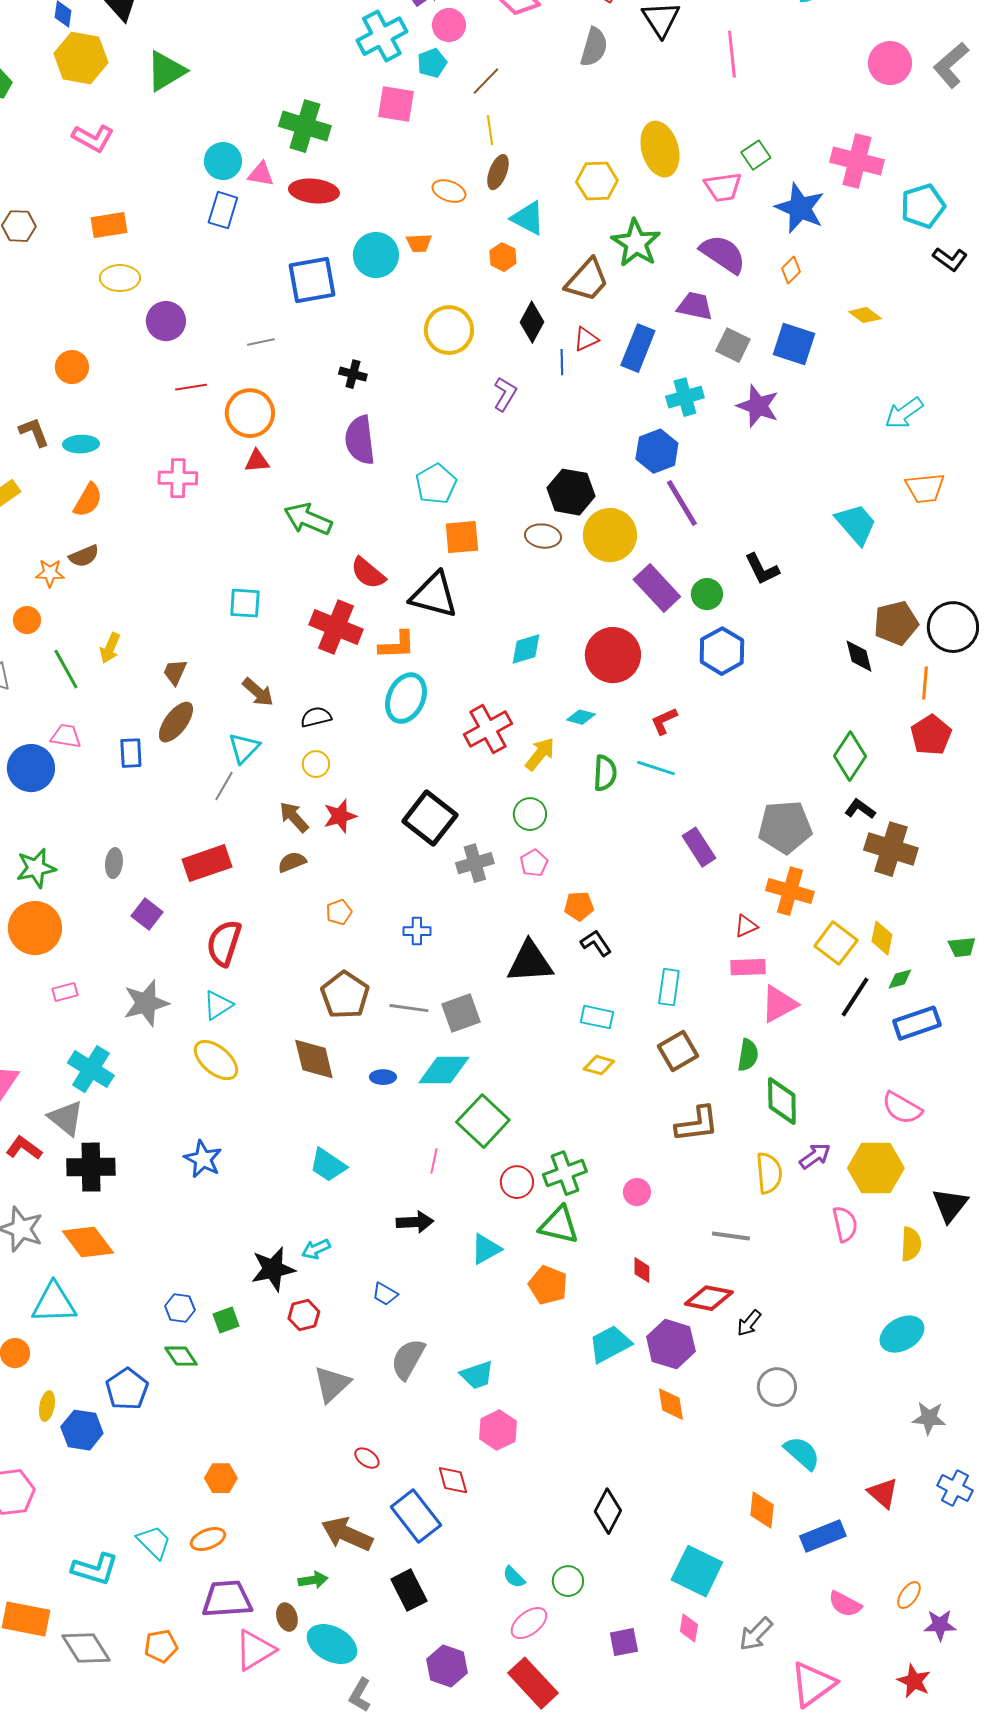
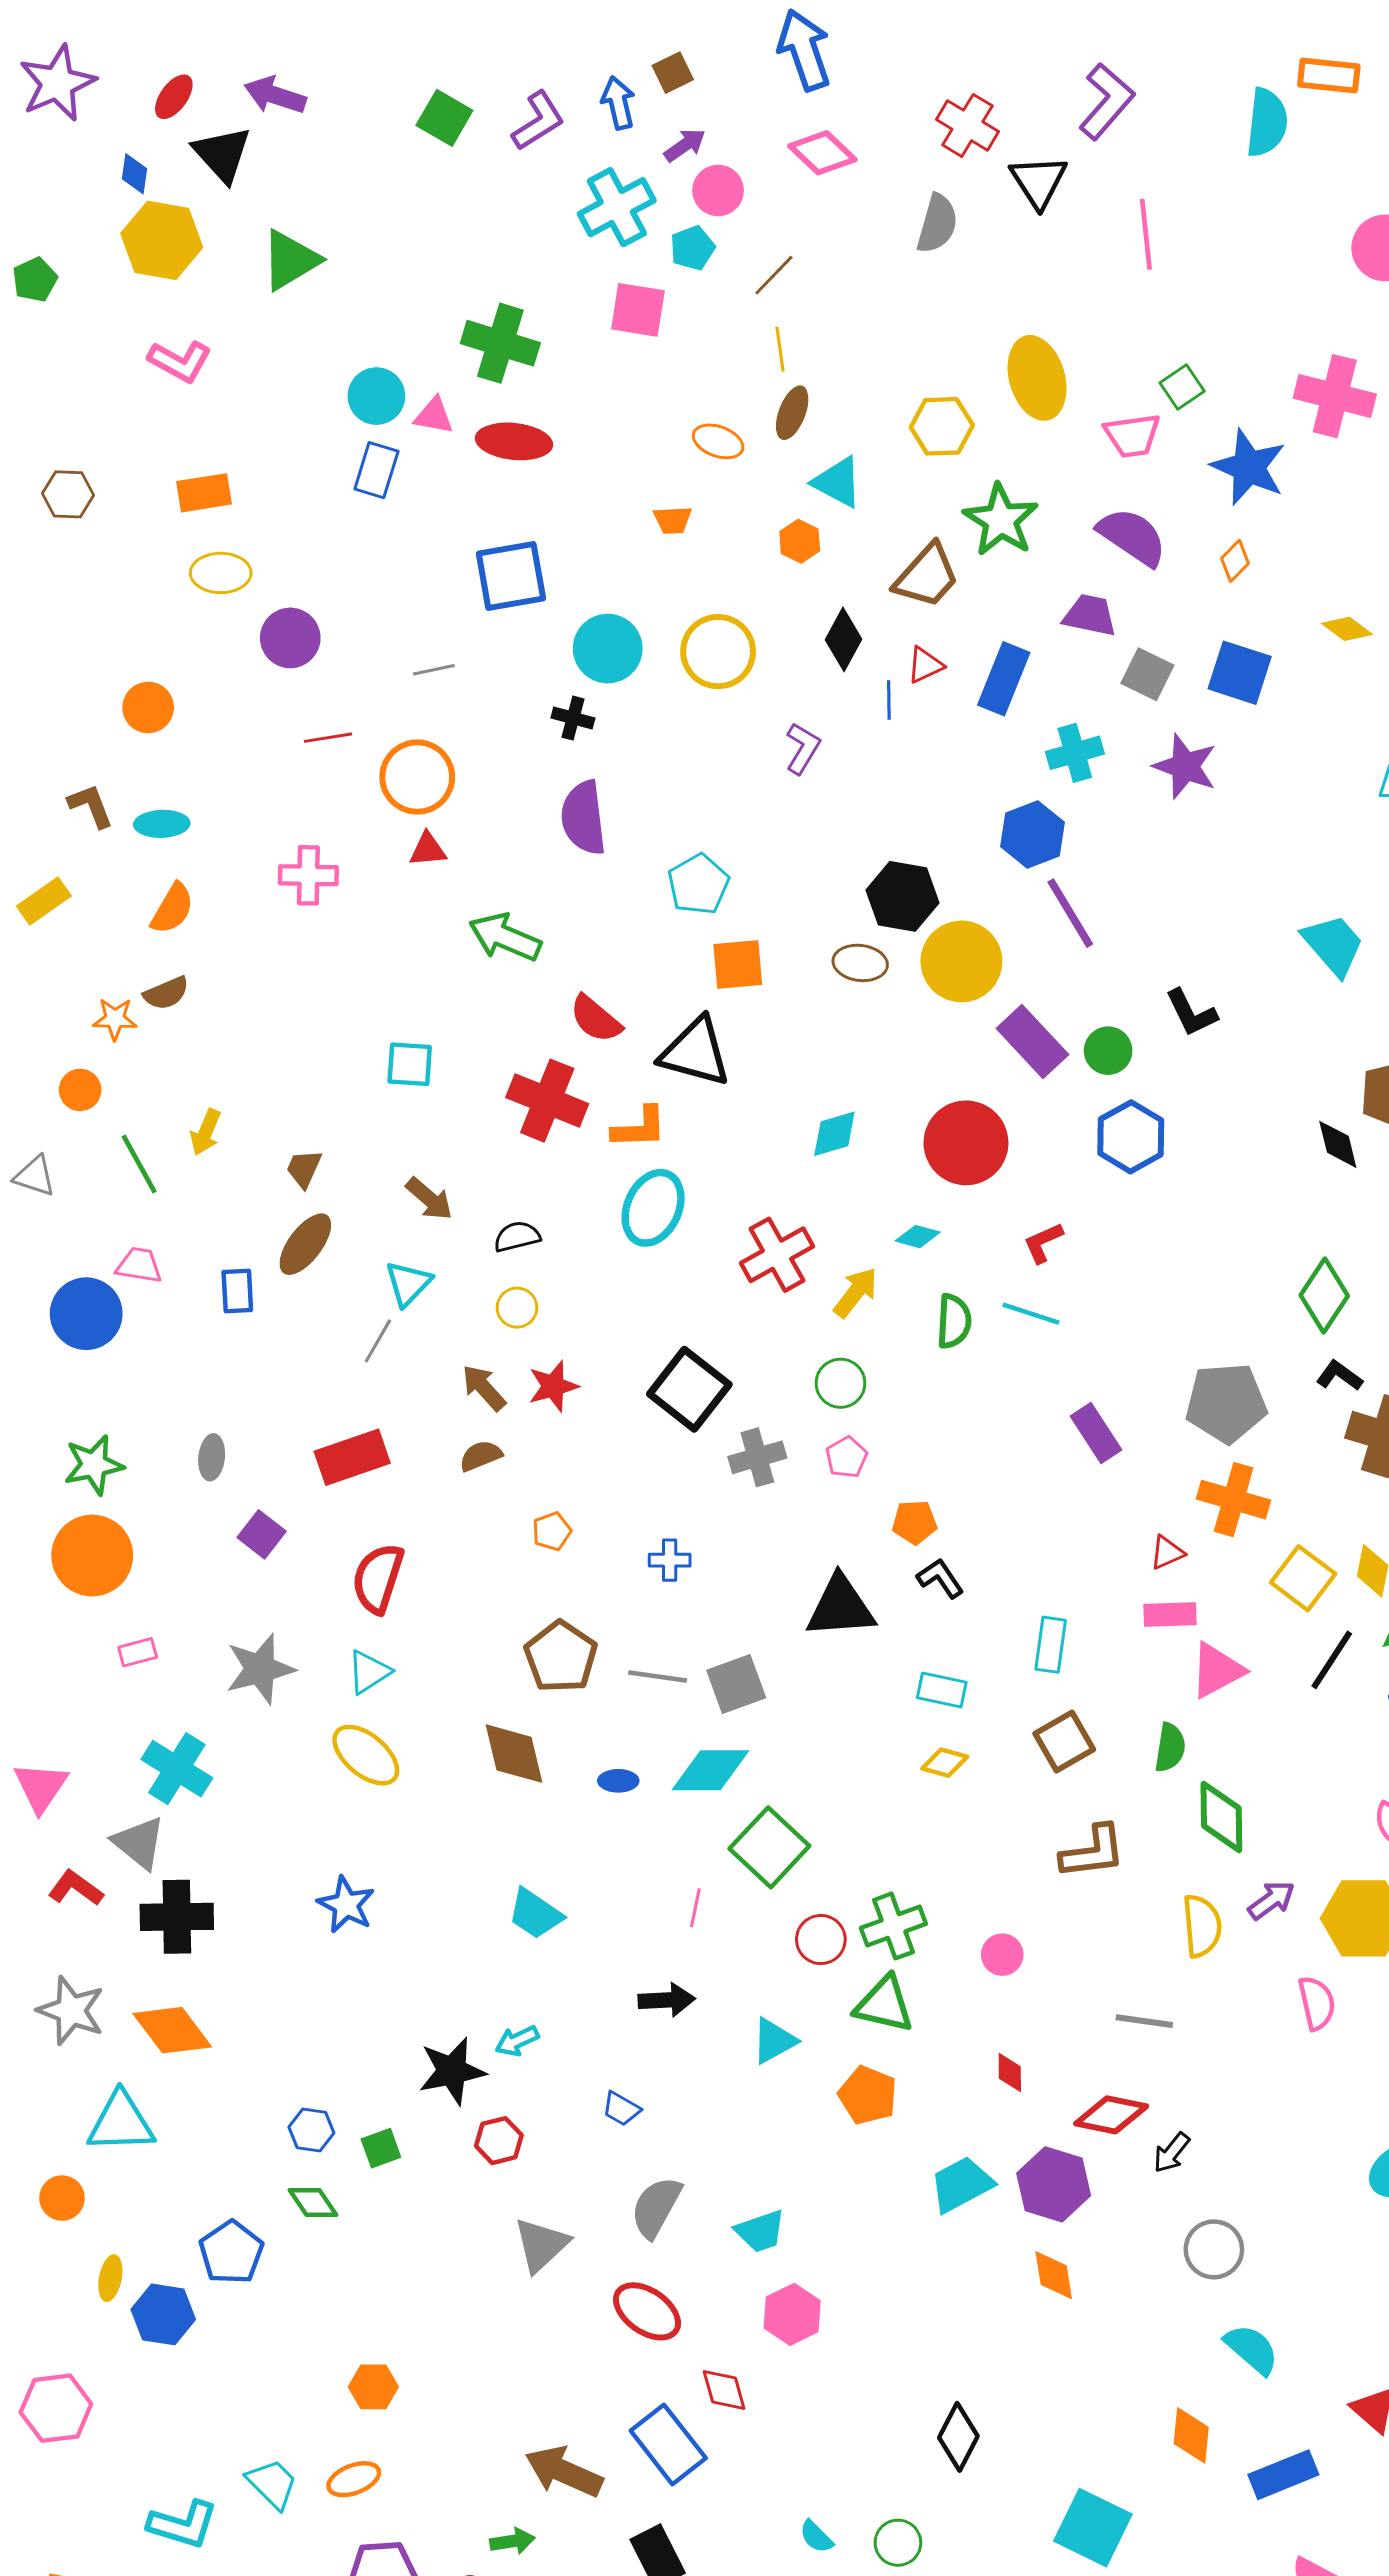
cyan circle: (376, 255) -> (608, 649), moved
red ellipse: (367, 1458) -> (647, 2311), moved, size x1.8

